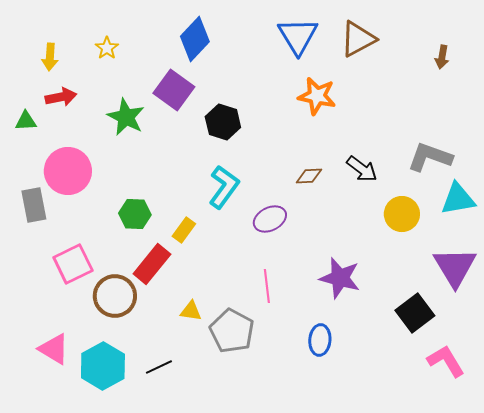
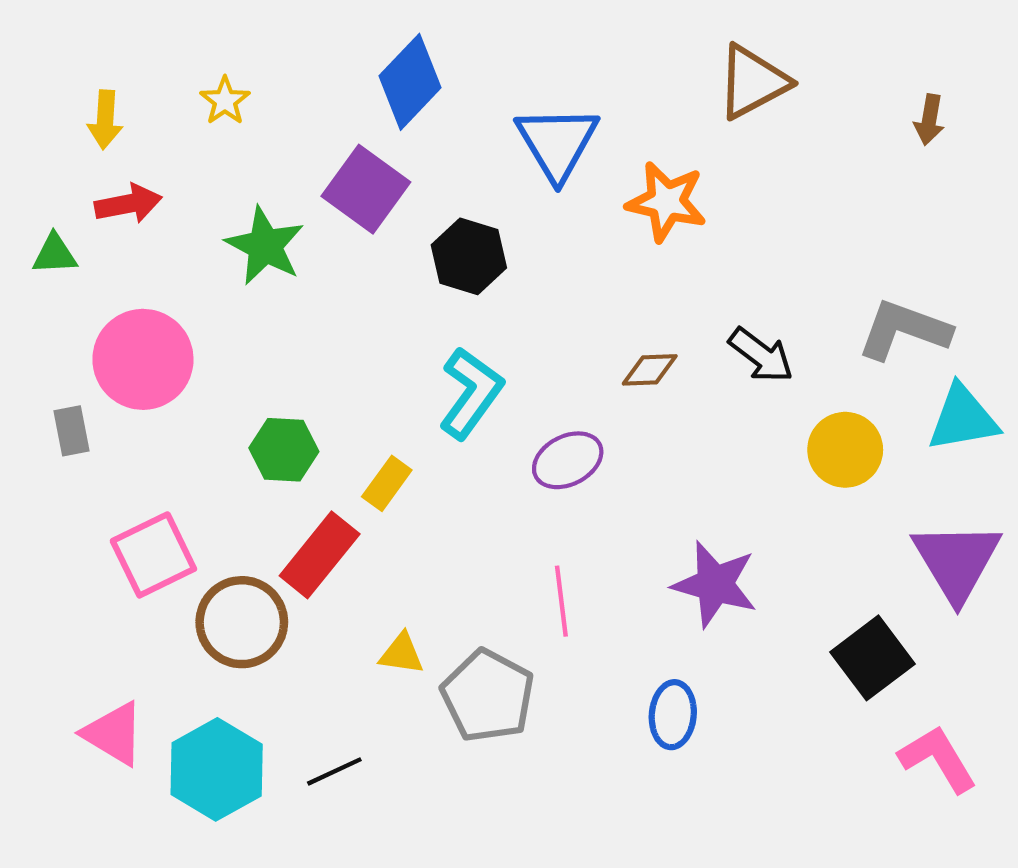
blue triangle: (298, 36) -> (557, 143), moved
gray rectangle: (34, 205) -> (71, 431), size x0.7

